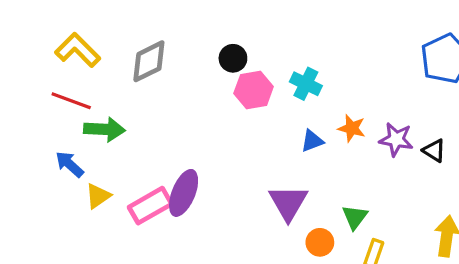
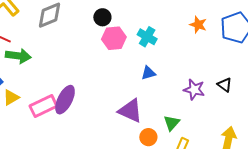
orange star: (352, 128) -> (198, 25), moved
purple star: (396, 139) -> (194, 90), moved
purple triangle: (288, 203) -> (130, 111), turned -40

